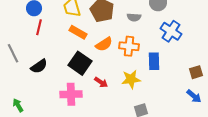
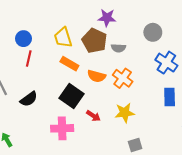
gray semicircle: (134, 17) -> (118, 48), moved
orange semicircle: (104, 44) -> (97, 76), turned 48
orange cross: (129, 46) -> (123, 78), turned 30
blue rectangle: (154, 61) -> (170, 97), moved

